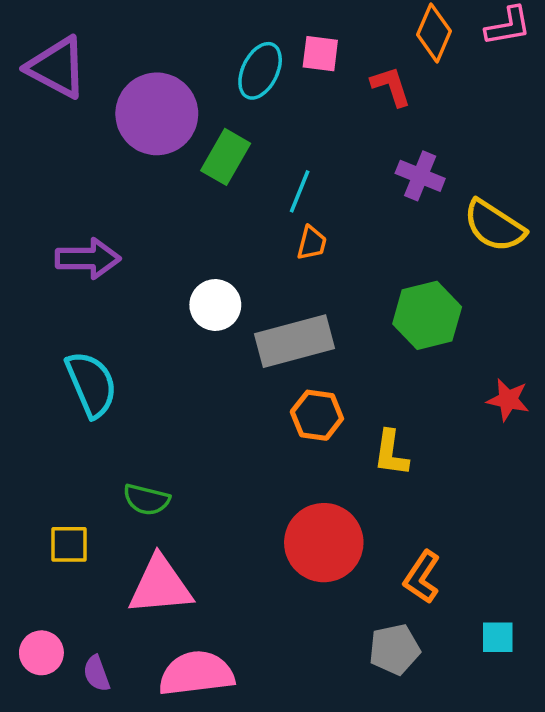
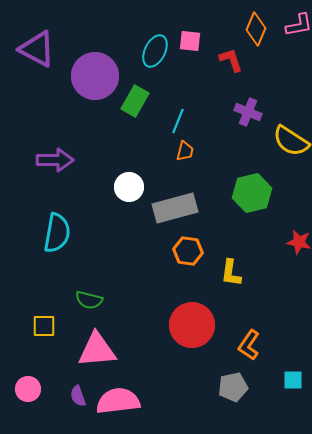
cyan semicircle: (91, 384) -> (57, 233), turned 33
purple semicircle: (97, 673) -> (78, 396), moved

